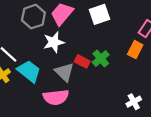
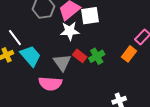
white square: (100, 14) -> (90, 16), moved
white star: (54, 42) -> (70, 31), moved

